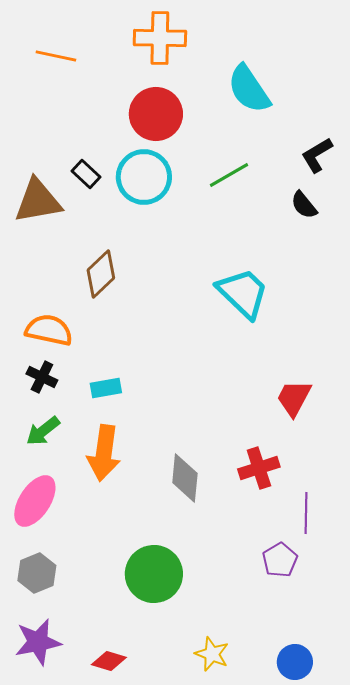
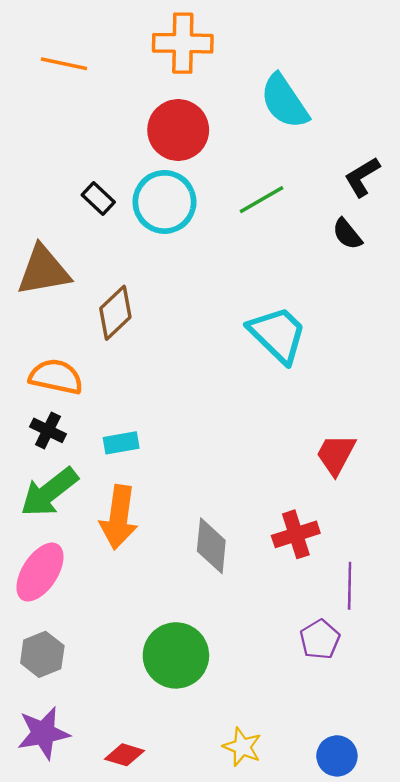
brown triangle: (38, 201) -> (43, 270), moved
green arrow: (43, 431) -> (49, 492), size x1.5

